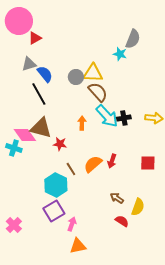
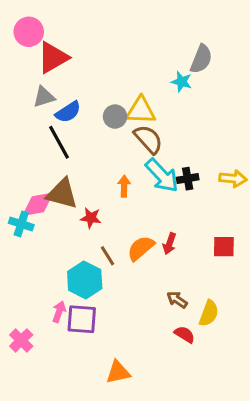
pink circle: (19, 21) -> (29, 32), size x0.7
red triangle: (35, 38) -> (53, 58), size x1.6
blue semicircle: (45, 74) -> (68, 112), turned 96
pink diamond: (25, 135) -> (38, 204), turned -65
purple square: (54, 211) -> (82, 319), turned 35
pink arrow: (72, 224) -> (59, 312), moved

